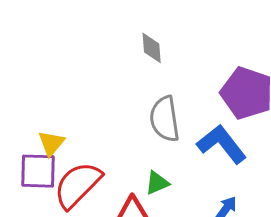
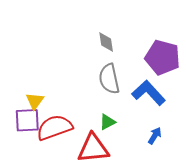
gray diamond: (152, 48) -> (106, 42), moved
red semicircle: (78, 185) -> (55, 127), turned 30

